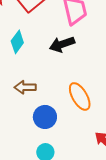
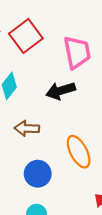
brown arrow: (25, 87) -> (27, 128), moved

